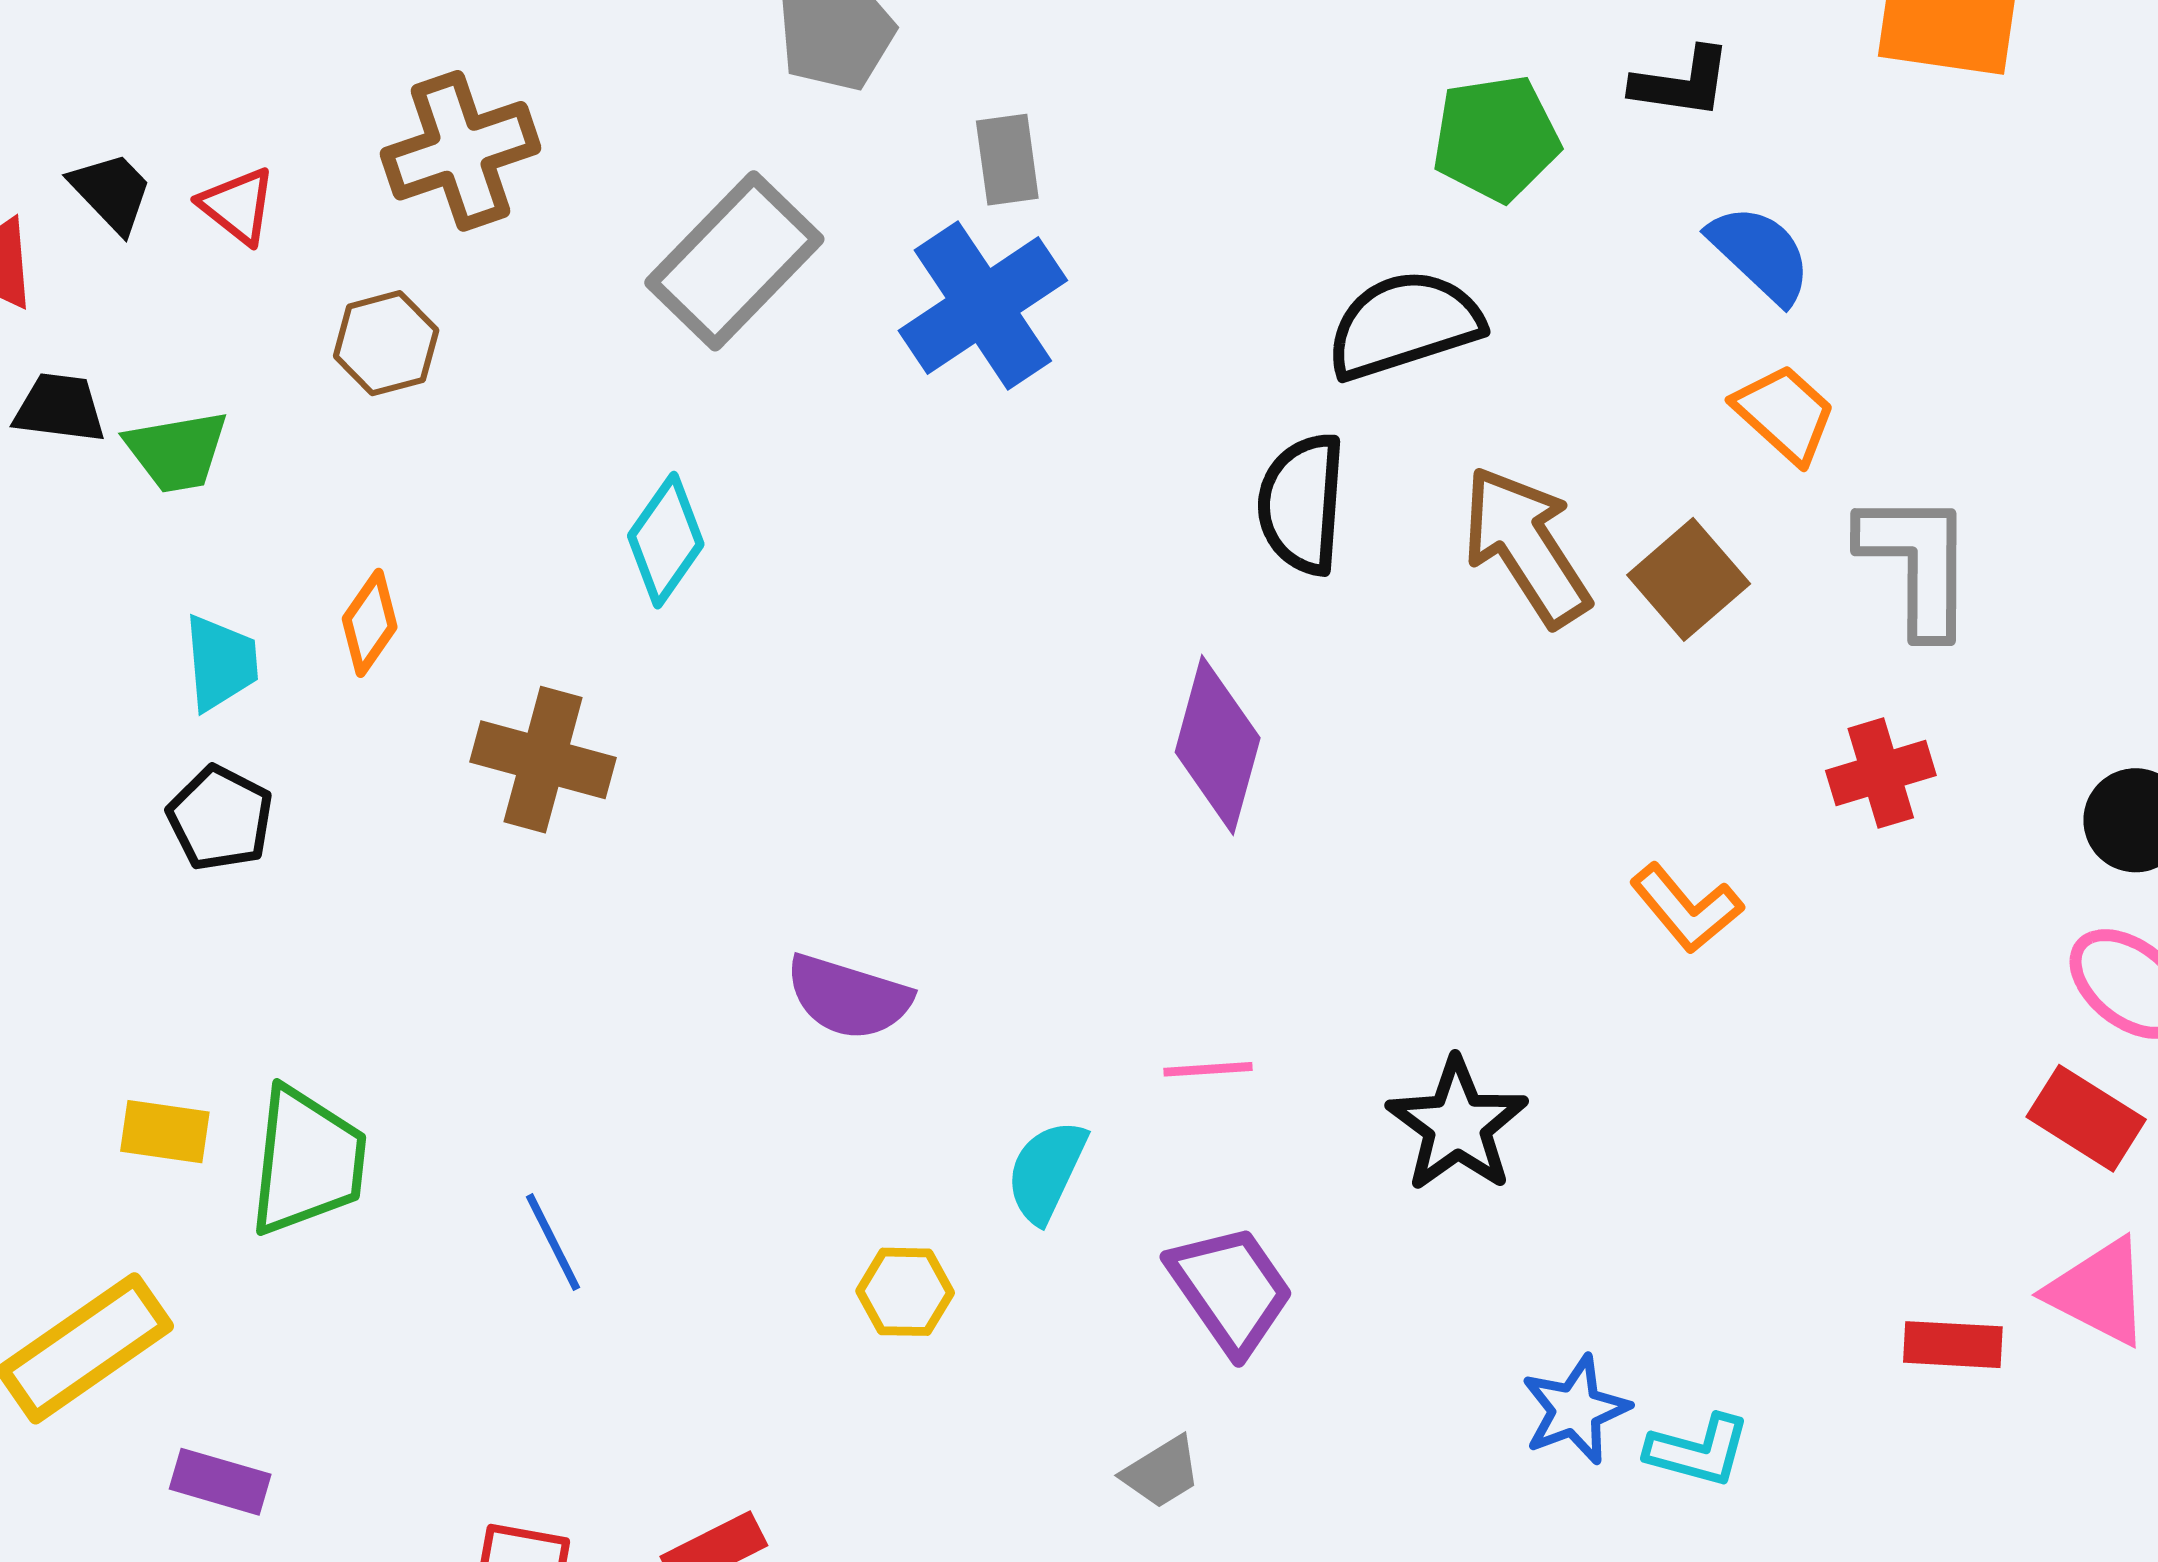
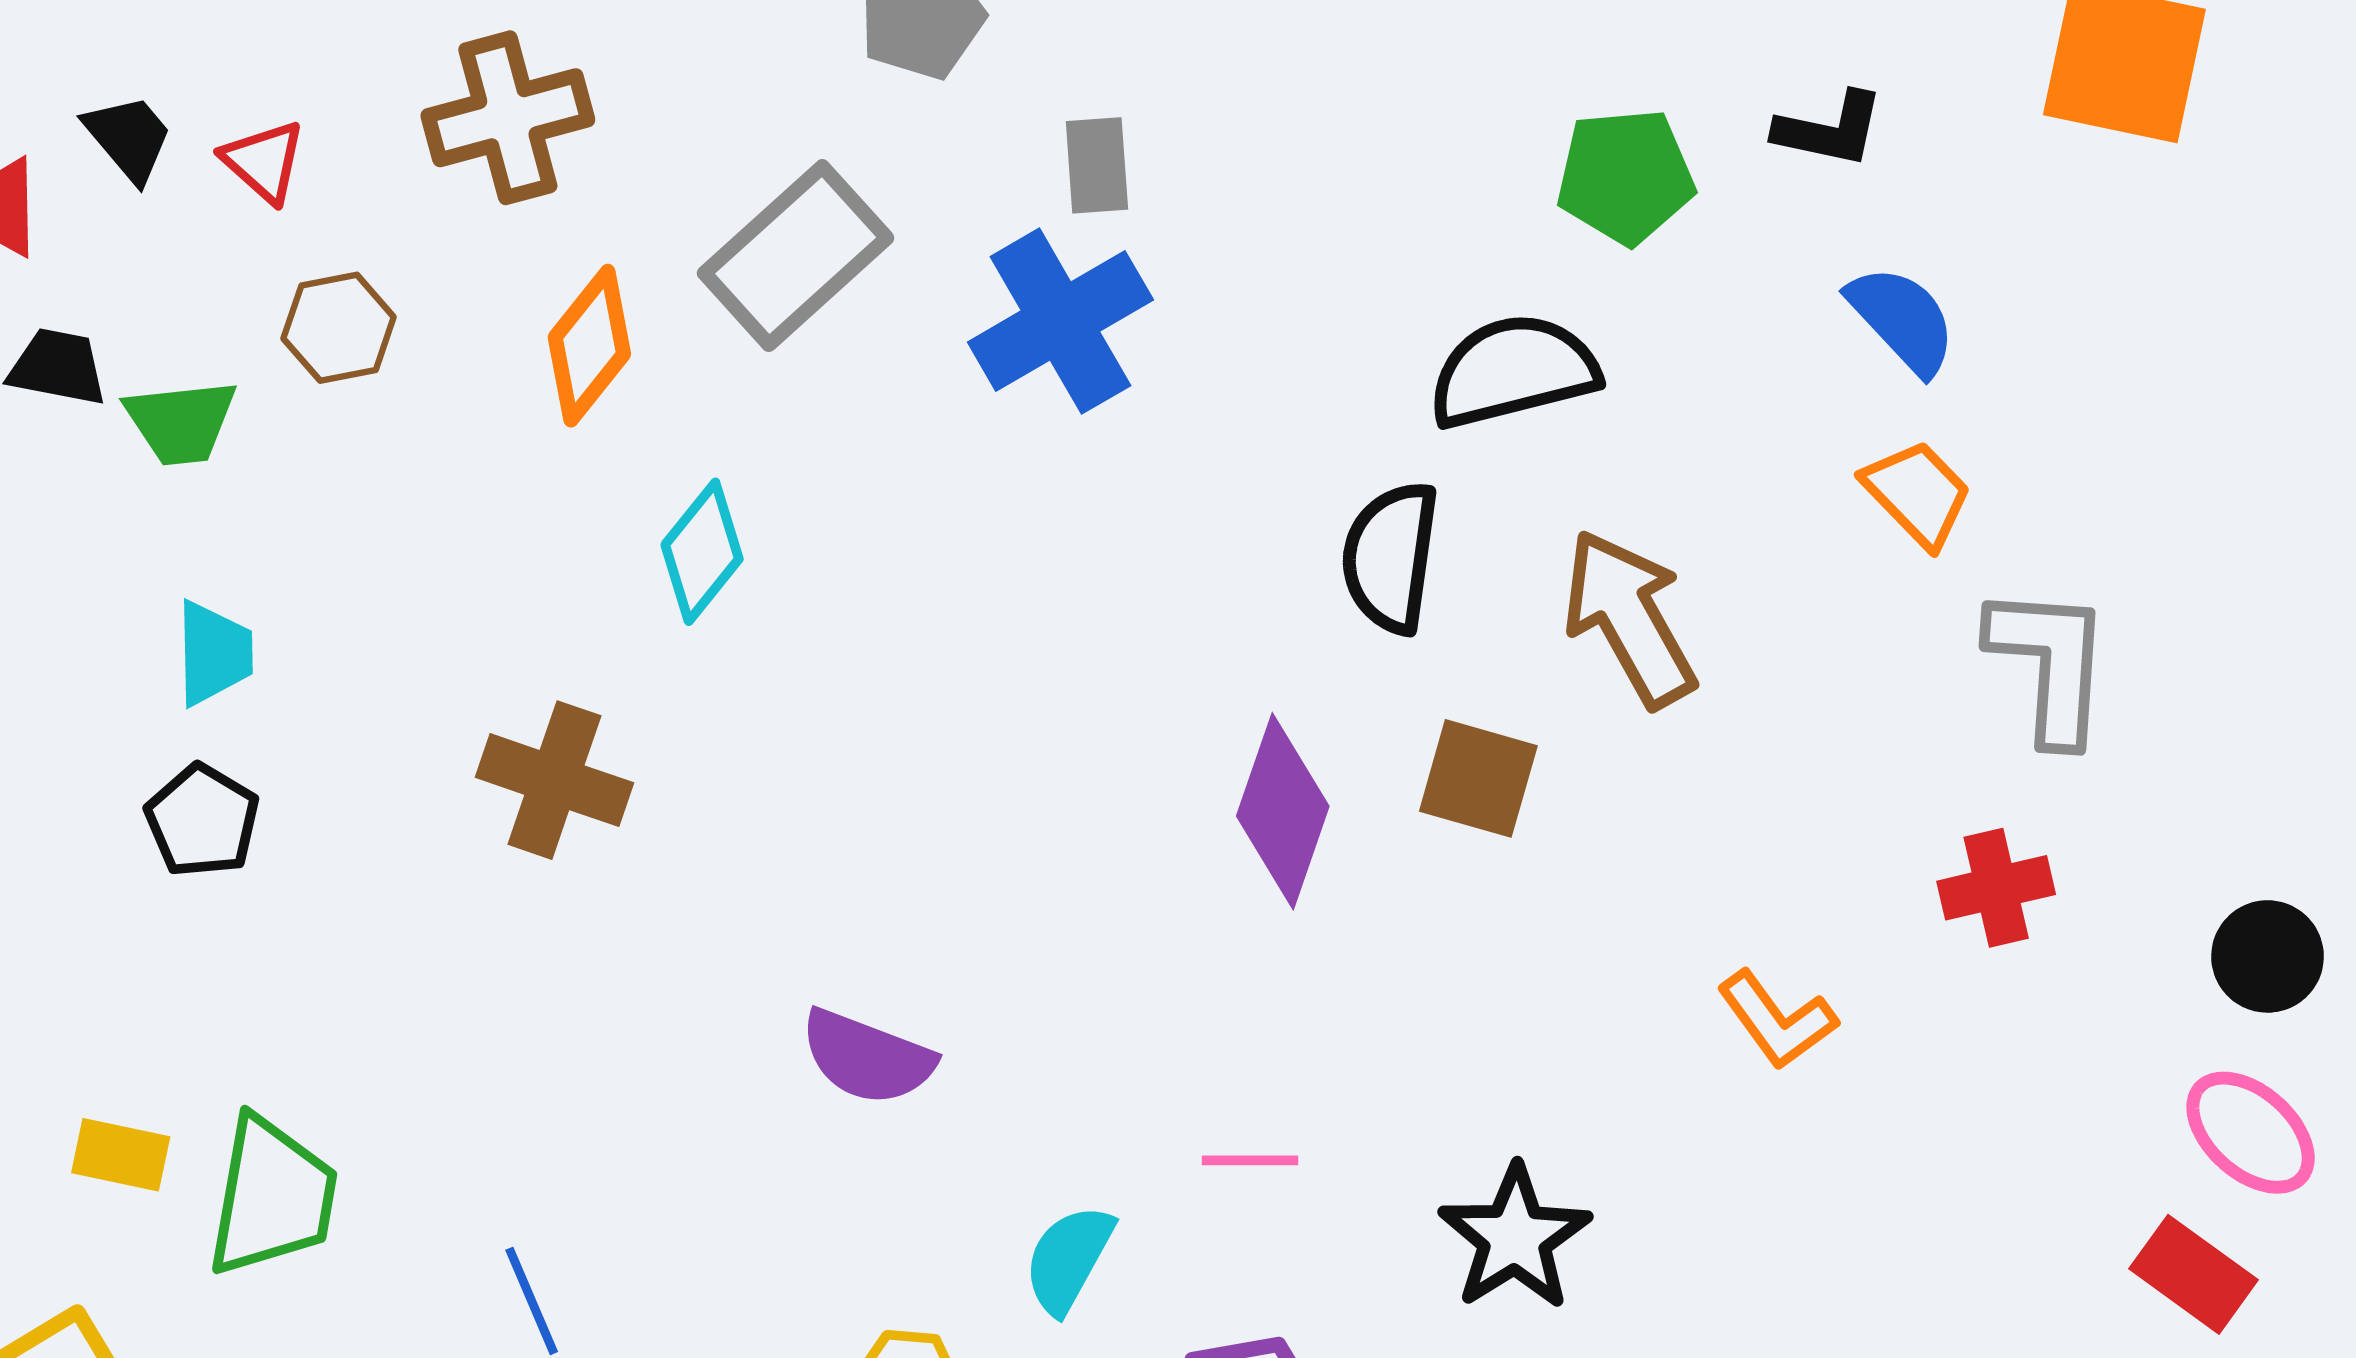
brown hexagon: (386, 343) -> (339, 328), moved
brown square: (1689, 579) -> (1478, 778), moved, turned -37
orange diamond: (370, 623) -> (589, 346), moved, size x1.4

